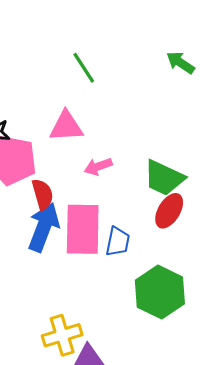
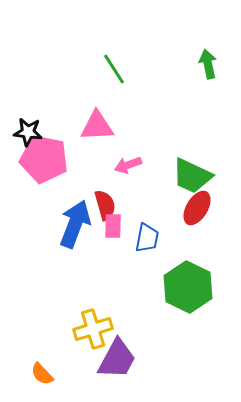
green arrow: (180, 63) -> (208, 64), turned 44
red semicircle: (43, 194) -> (105, 205), moved
pink rectangle: (83, 229) -> (113, 226), size x0.5

